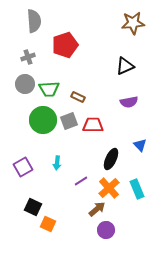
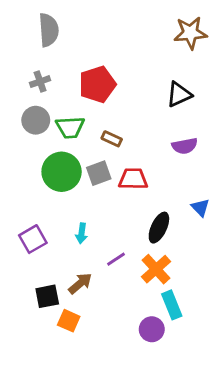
red pentagon: (65, 45) -> (97, 84), moved
cyan rectangle: (137, 189) -> (172, 305), moved
black square: (33, 207) -> (47, 296), turned -36
brown arrow: (97, 209) -> (80, 283), moved

